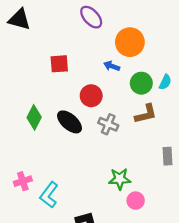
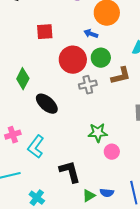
green circle: (141, 83) -> (101, 58), moved
red circle: (91, 96) -> (73, 60), size x1.4
black ellipse: (70, 122) -> (47, 104), moved
gray cross: (108, 124) -> (88, 85), turned -36

